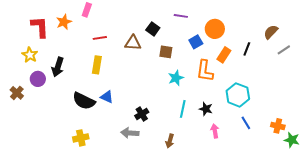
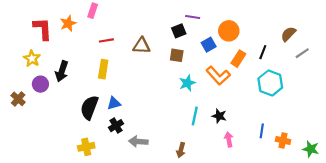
black square: (153, 29) -> (179, 31), moved, turned 32
orange L-shape: (205, 71) -> (218, 76), turned -50
cyan hexagon: (238, 95) -> (270, 83), moved
blue triangle: (107, 97) -> (114, 103), turned -40
black semicircle: (84, 101) -> (89, 107), turned 85
black cross: (142, 114) -> (116, 126), moved
blue line: (246, 123) -> (262, 131), turned 40
orange cross: (278, 126) -> (283, 140), moved

